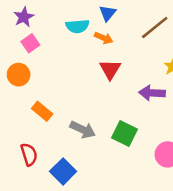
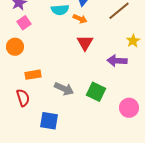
orange rectangle: (42, 111) -> (33, 75), turned -49
red semicircle: (29, 154) -> (23, 98), moved
blue square: (63, 171) -> (49, 121), turned -36

